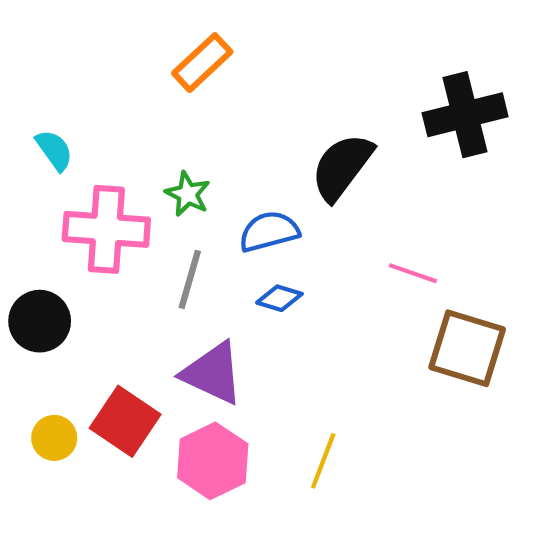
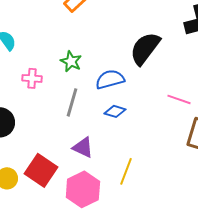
pink cross: (106, 229) -> (32, 78), size x0.5
purple triangle: (213, 373) -> (83, 147), size x0.7
yellow line: (323, 461) -> (126, 171), moved

